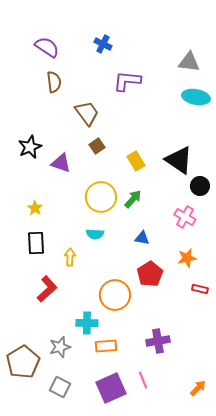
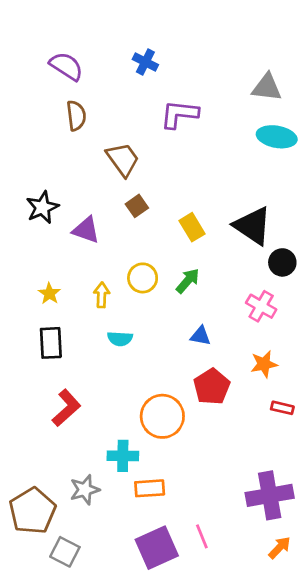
yellow circle: (101, 197) -> (143, 278), size x0.7
cyan semicircle: (95, 234) -> (120, 339), moved
yellow arrow: (70, 257) -> (102, 295), moved
purple cross: (158, 341) -> (270, 495), moved, size x1.4
gray square: (60, 387) -> (65, 552), moved

